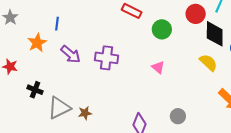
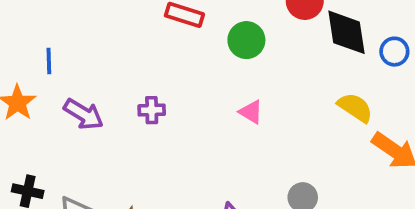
purple cross: (106, 58) -> (152, 110), size x0.6
yellow semicircle: (208, 63) -> (355, 107), moved

